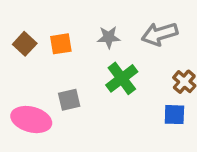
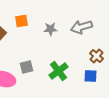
orange square: (61, 44) -> (21, 21), moved
green cross: (122, 78) -> (58, 71), moved

